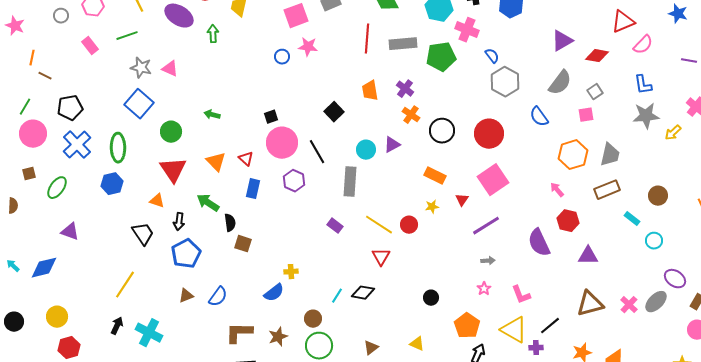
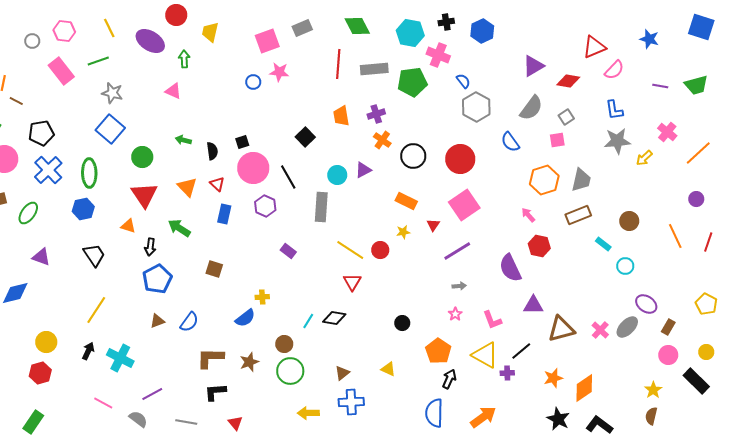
pink rectangle: (90, 46) -> (61, 71), size x1.5
pink triangle: (170, 69) -> (173, 91), moved
purple cross: (405, 89) -> (376, 114), turned 36
black semicircle: (230, 223) -> (212, 151), moved
purple rectangle: (335, 226) -> (288, 251), moved
black trapezoid: (143, 234) -> (94, 255), moved
purple triangle: (588, 256) -> (533, 305), moved
yellow circle: (57, 317) -> (46, 342), moved

